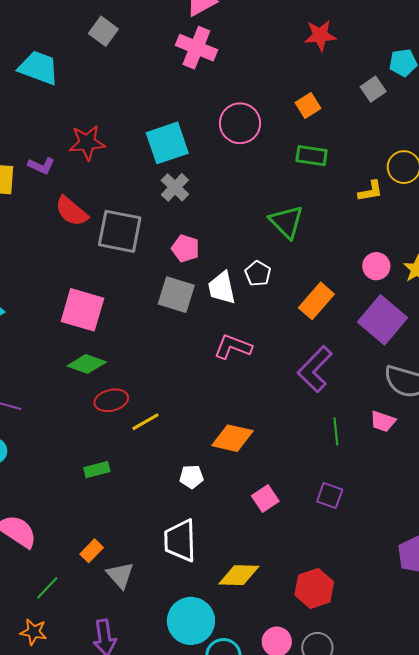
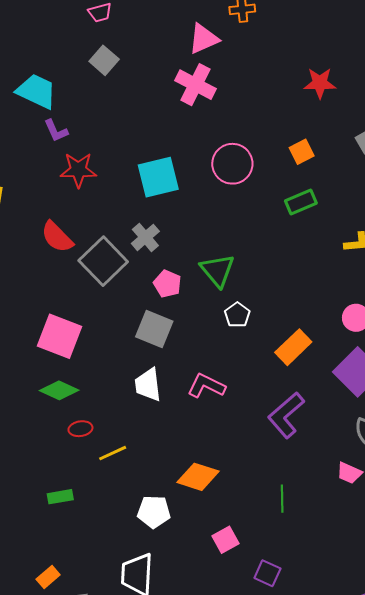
green rectangle: (312, 156) -> (301, 202), turned -36
purple L-shape: (41, 166) -> (56, 131), moved, turned 36
gray cross: (175, 187) -> (145, 237), moved
green triangle: (286, 222) -> (217, 270), moved
gray square: (120, 231) -> (103, 261), turned 30
white trapezoid: (222, 288) -> (148, 385), moved
red ellipse: (111, 400) -> (80, 429), size x0.7
green line: (336, 431) -> (282, 499), moved
white pentagon: (191, 477) -> (154, 512), size x1.4
purple square: (330, 495) -> (267, 573), moved

